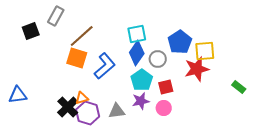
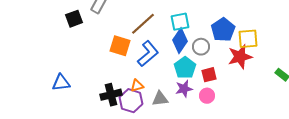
brown line: (82, 36) -> (143, 24), moved
orange triangle: (82, 98) -> (137, 86), moved
black cross: (68, 107) -> (111, 95), turned 30

